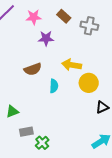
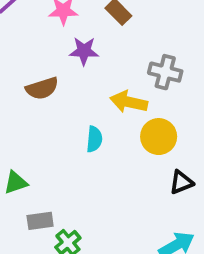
gray cross: (89, 26) -> (165, 72), moved
brown semicircle: (33, 69) -> (42, 88), moved

